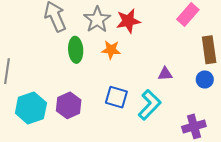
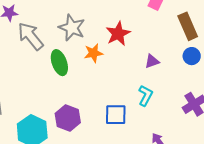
red star: (128, 21) -> (118, 34), moved
blue square: (116, 97) -> (116, 115), moved
cyan L-shape: (150, 105) -> (145, 96), size x0.7

